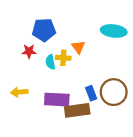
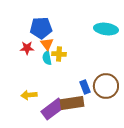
orange triangle: (78, 47) -> (47, 44), moved
yellow arrow: (19, 92) -> (29, 95), moved
purple rectangle: (57, 100) -> (53, 109), moved, turned -40

